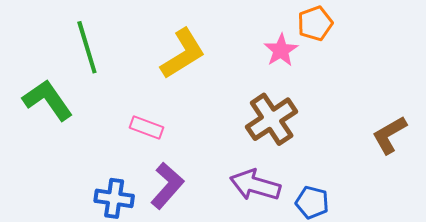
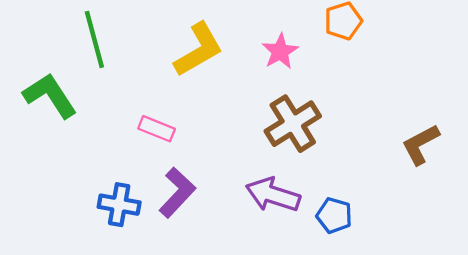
pink star: (281, 50) -> (280, 51), moved

